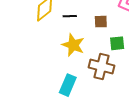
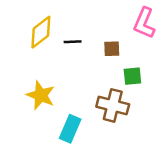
yellow star: (73, 45) -> (41, 95), moved

